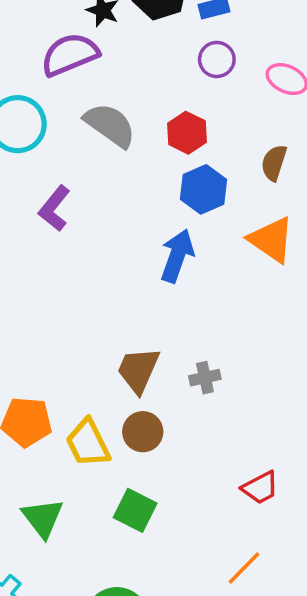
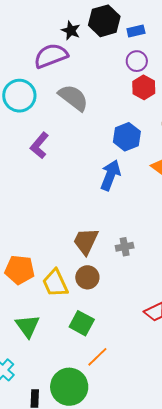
red hexagon: (187, 133) -> (144, 87), moved
orange line: (244, 568) -> (97, 357), moved

